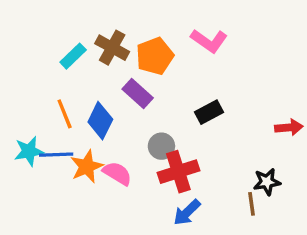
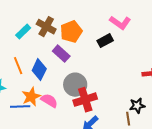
pink L-shape: (209, 41) -> (120, 23), moved
black rectangle: (209, 112) -> (105, 41), moved
gray circle: (161, 146) -> (75, 85), size x1.5
blue line: (56, 155) -> (20, 107), moved

